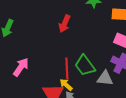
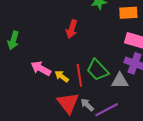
pink arrow: (21, 67) -> (41, 68), moved, turned -90
yellow arrow: (66, 85) -> (62, 76), moved

